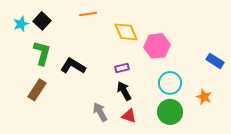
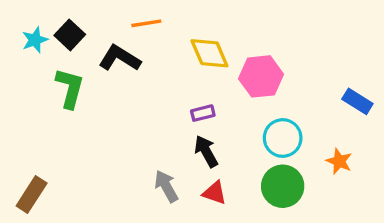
black L-shape: (73, 66) -> (120, 58), moved
brown rectangle: (37, 90) -> (32, 195), moved

